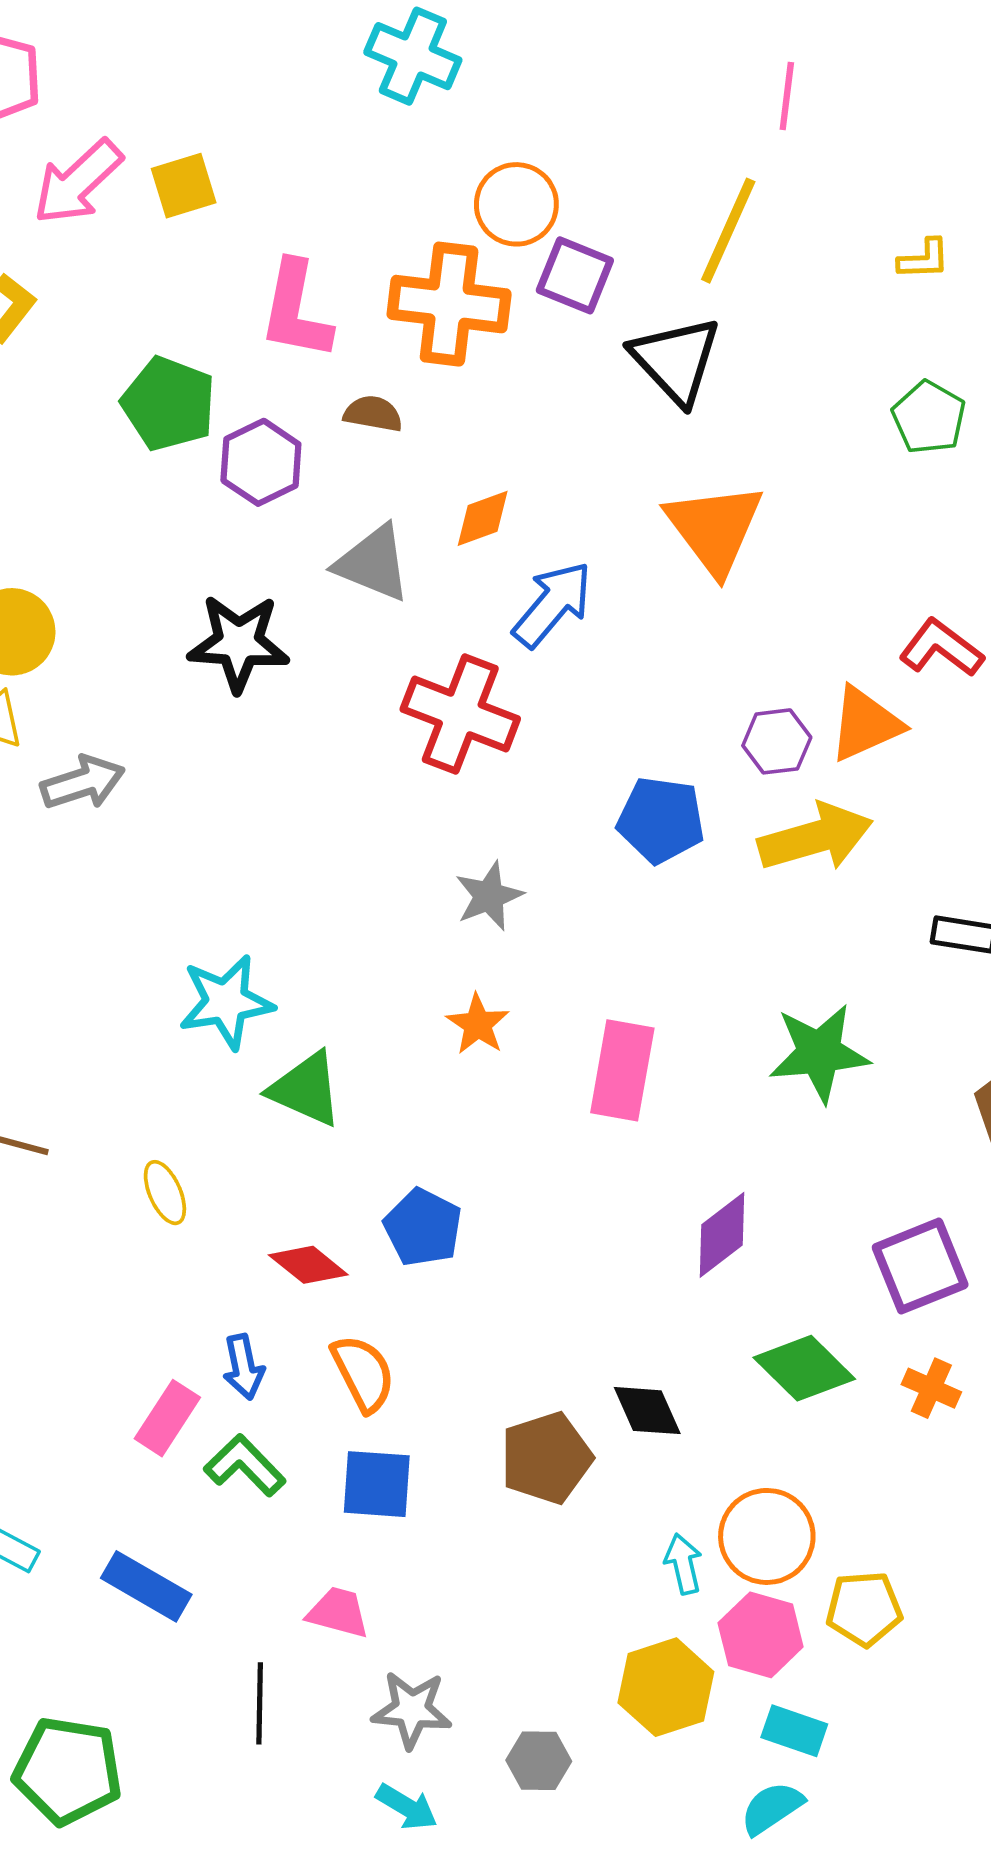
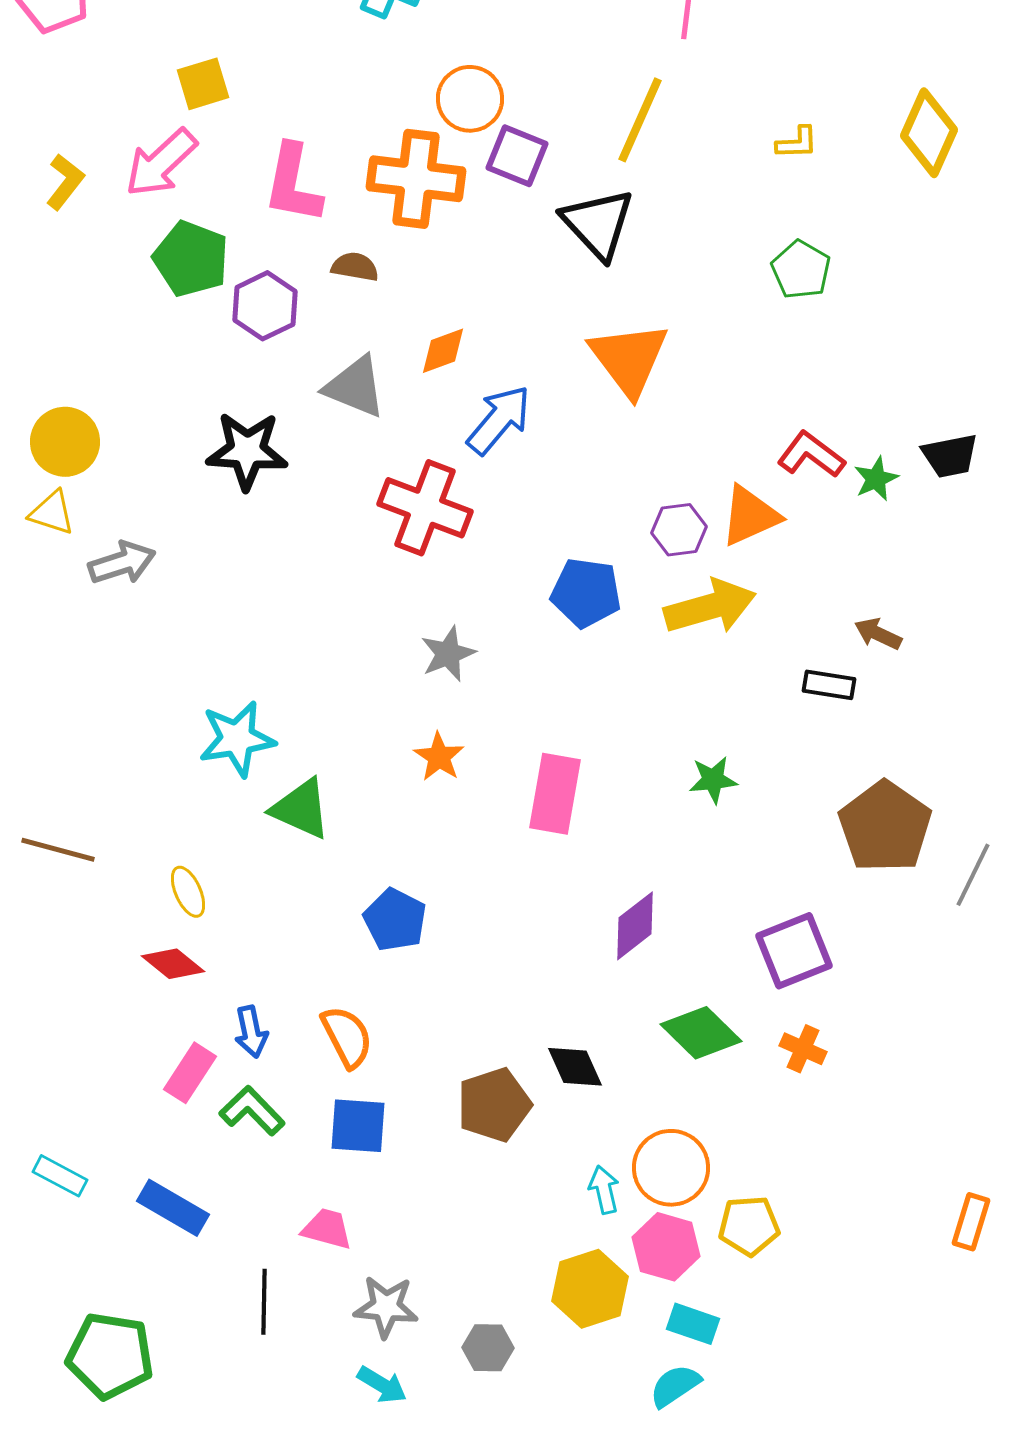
pink arrow: (78, 182) -> (161, 163), moved
green star: (819, 1053) -> (713, 780), size x0.6
red diamond: (308, 1265) -> (173, 964), moved

